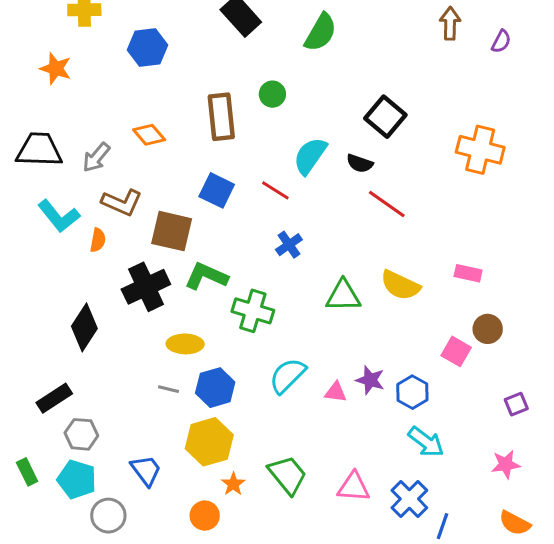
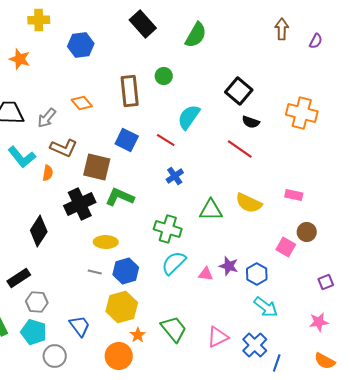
black semicircle: (360, 163) -> (251, 122), moved
green cross: (253, 311) -> (168, 229), moved
pink triangle: (354, 487) -> (218, 337), turned -30
orange circle: (205, 516) -> (119, 356), size x1.4

